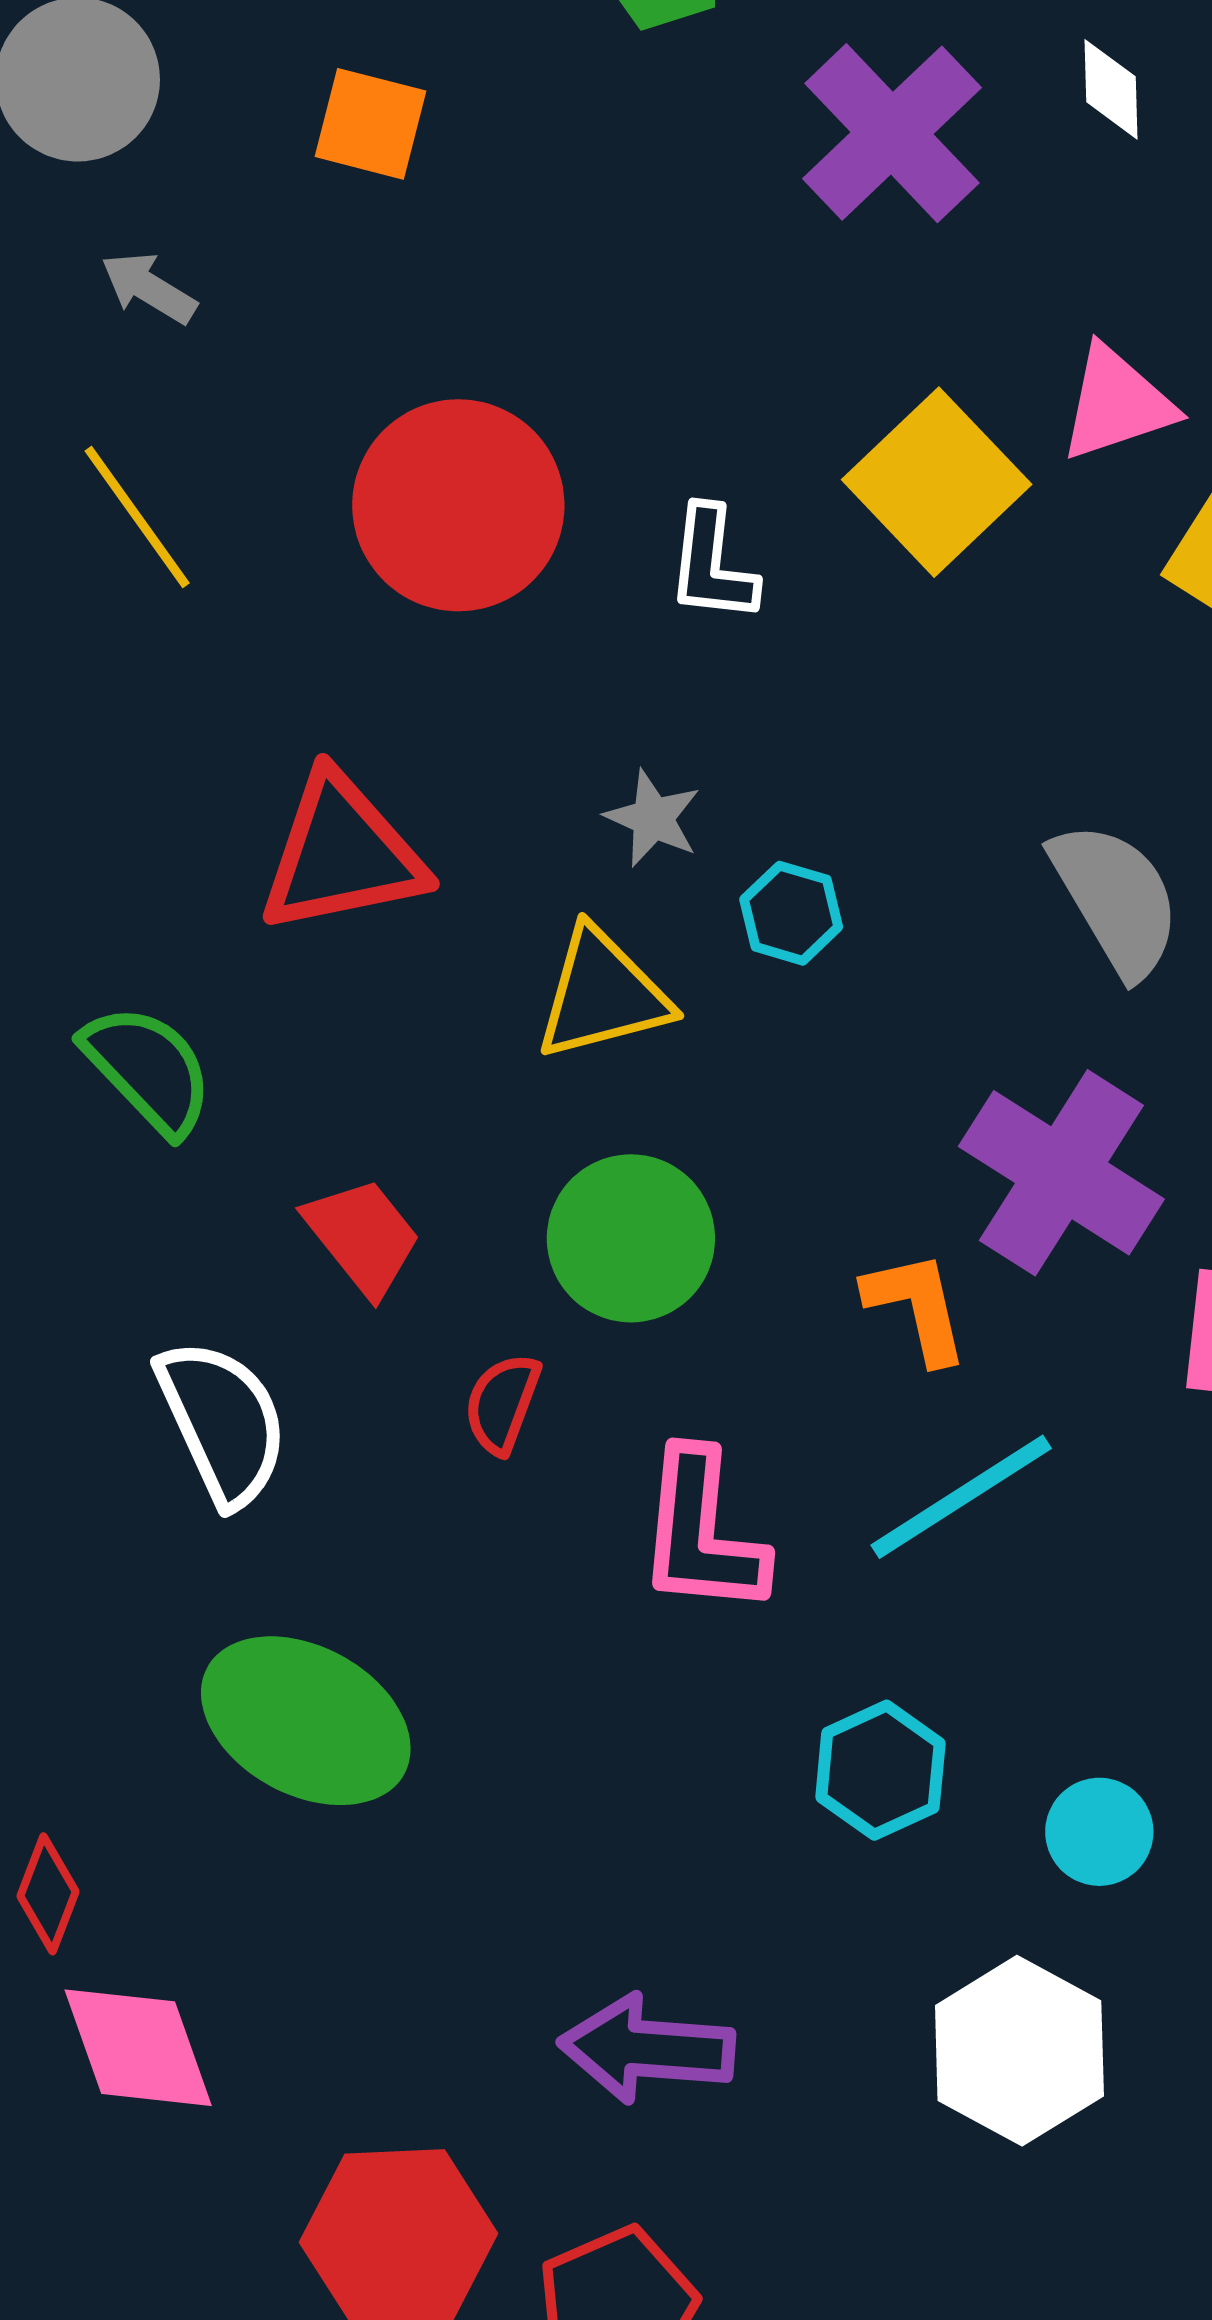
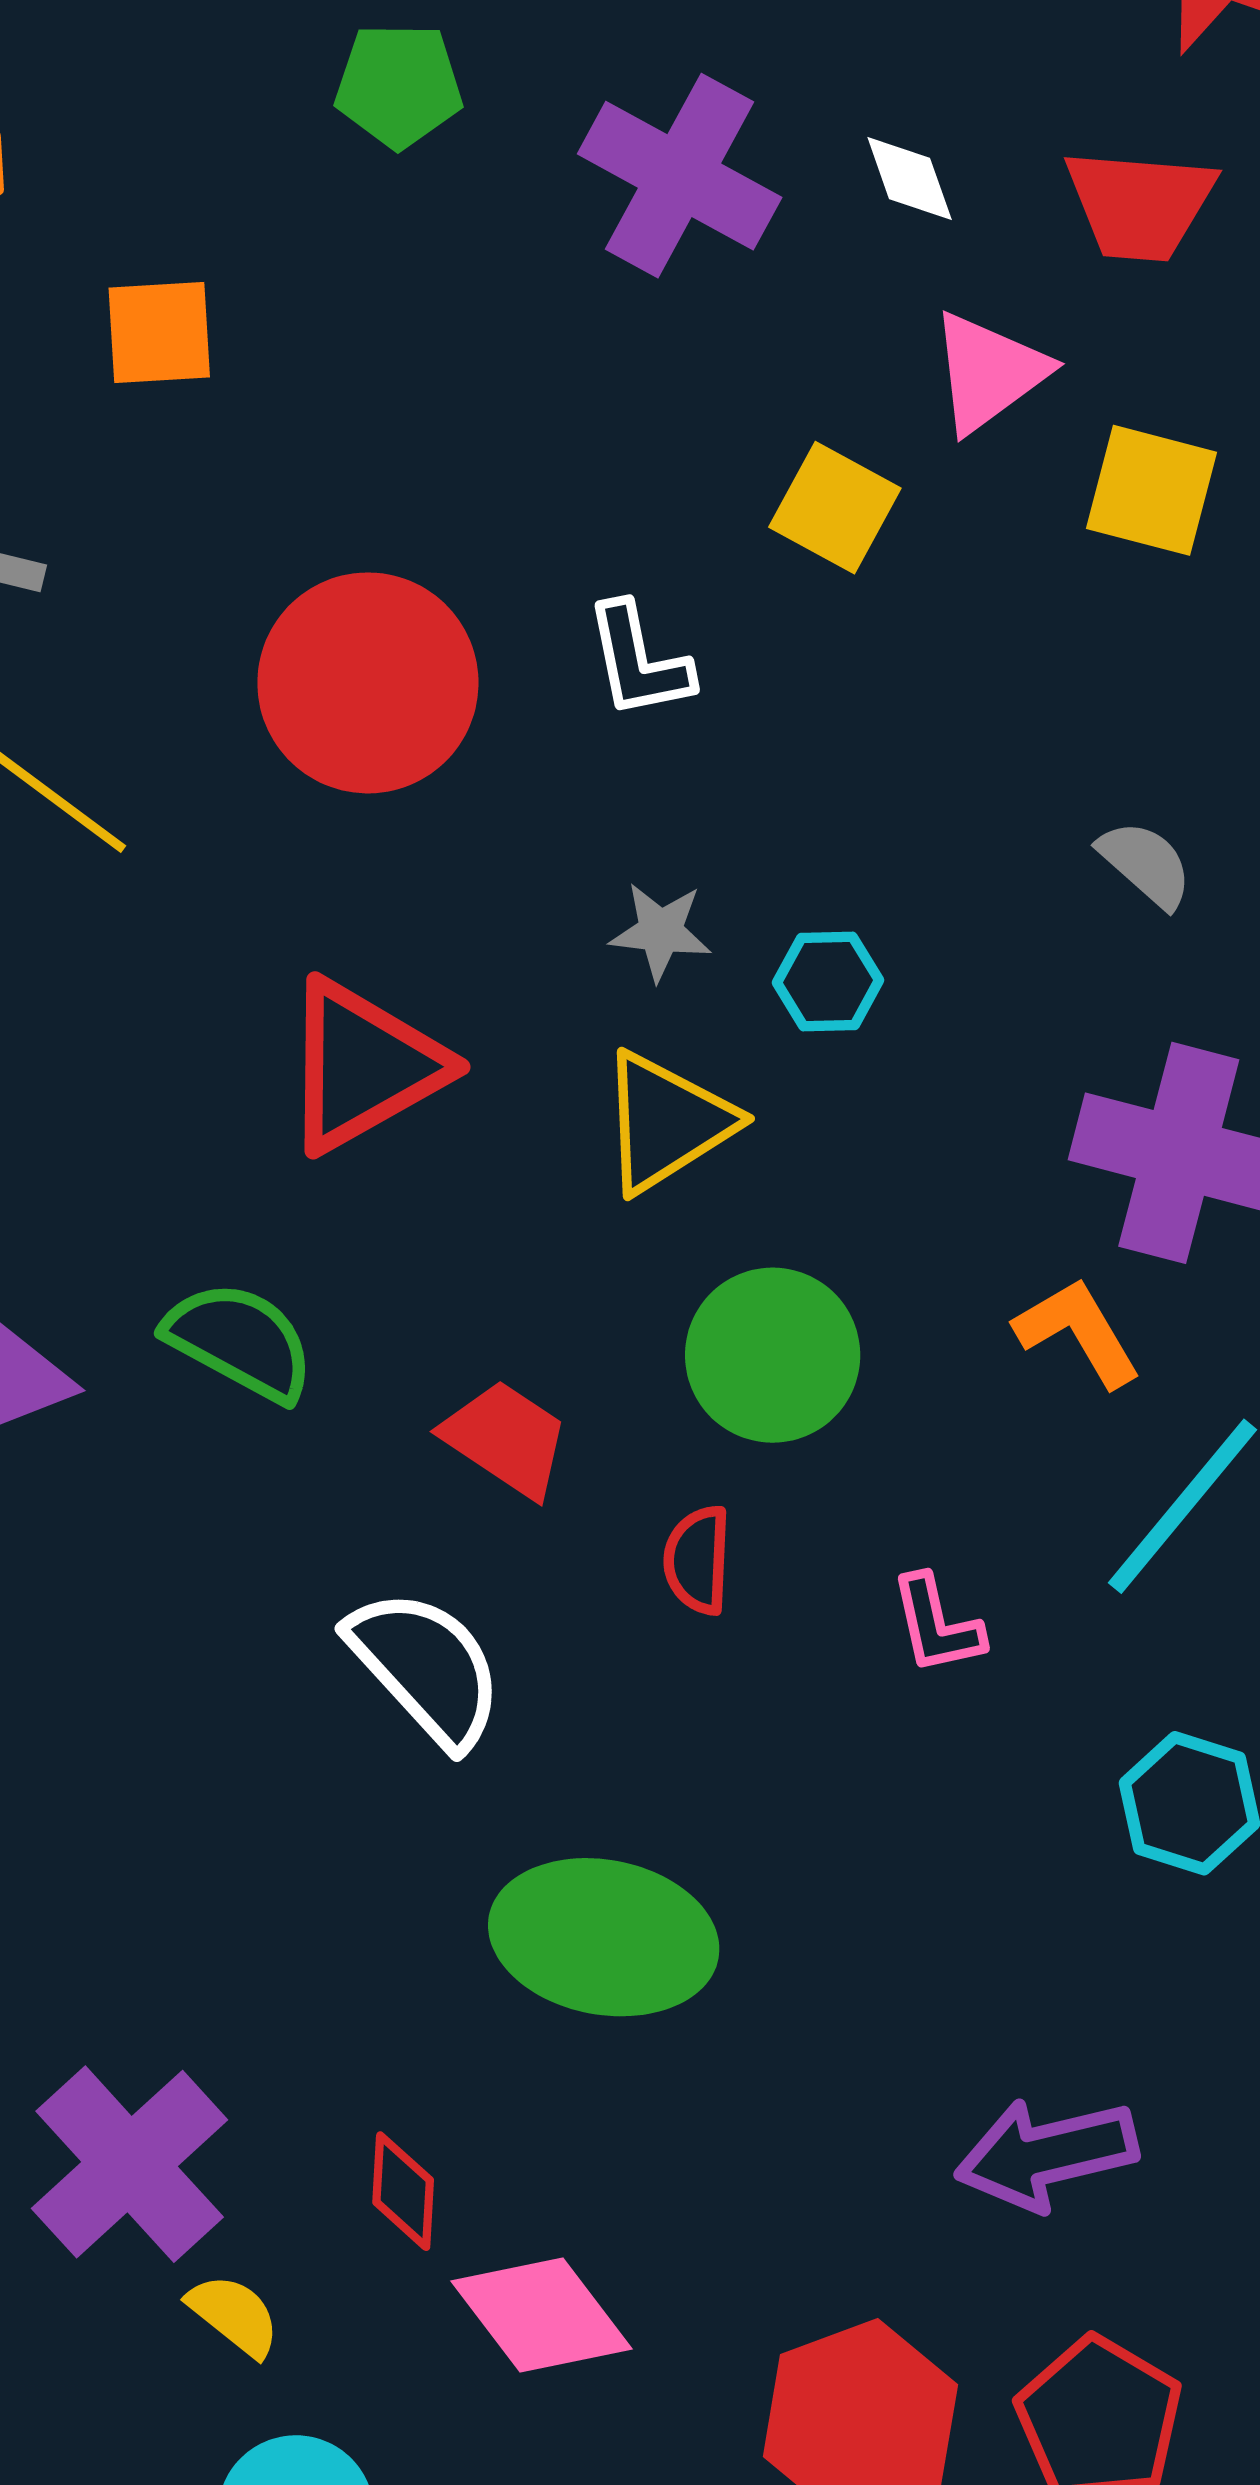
white diamond: (1111, 89) -> (910, 178), moved
yellow square: (937, 482) -> (835, 508), size x0.7
gray semicircle: (1116, 899) -> (1146, 864), size x0.6
pink L-shape: (702, 1533) -> (937, 1625), size x0.6

